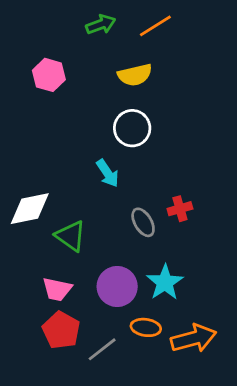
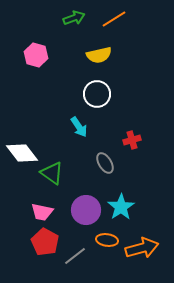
white diamond: (30, 209) -> (22, 153), turned 64
red cross: (180, 209) -> (132, 140), moved

